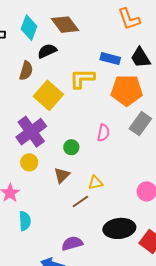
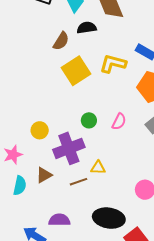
purple cross: (31, 132) -> (69, 148), moved
green circle: (71, 147) -> (89, 120), moved
brown triangle: (62, 175) -> (44, 175), moved

